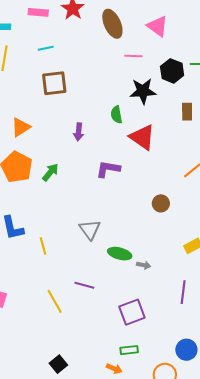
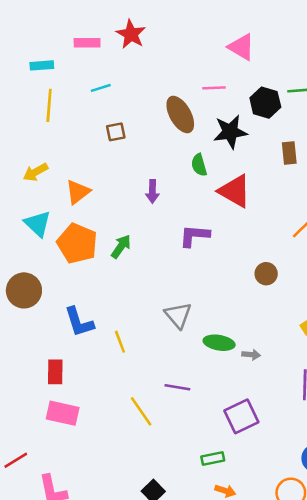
brown ellipse: (112, 24) -> (180, 115), moved
brown square: (54, 83) -> (116, 132), size x0.6
green rectangle: (129, 350) -> (213, 458), moved

